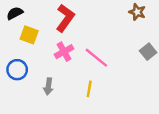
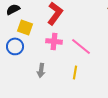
pink cross: (64, 52) -> (54, 41), turned 35
blue circle: (17, 70) -> (15, 46), moved

